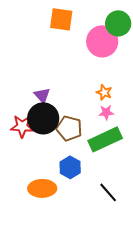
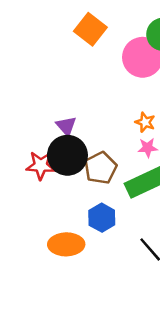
orange square: (61, 19) -> (90, 29), turned 30
brown pentagon: (69, 128) -> (101, 168), turned 30

